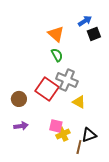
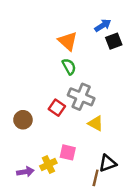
red square: (47, 89) -> (57, 108), size x0.6
purple arrow: (21, 126) -> (25, 172), moved
yellow cross: (63, 134) -> (48, 165), moved

